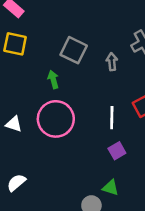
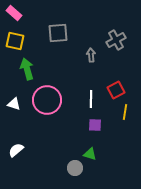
gray square: (74, 50) -> (58, 33), moved, turned -30
green arrow: (53, 79) -> (27, 69), moved, size x1.5
purple square: (117, 151) -> (95, 125), turned 32

